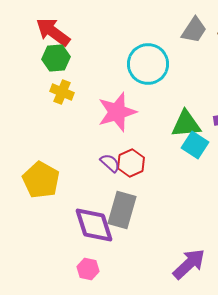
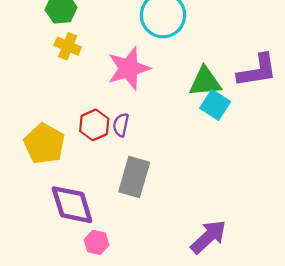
purple semicircle: (110, 163) -> (121, 125), turned -120
red hexagon: (131, 163) -> (94, 125), moved
purple diamond: (94, 225) -> (72, 205), moved

